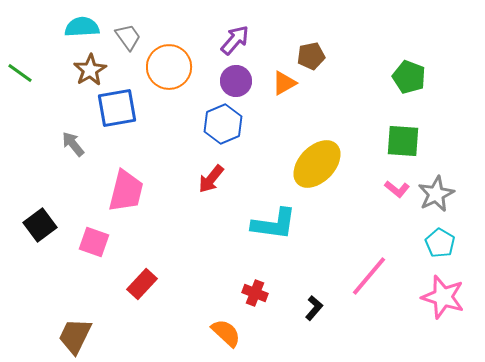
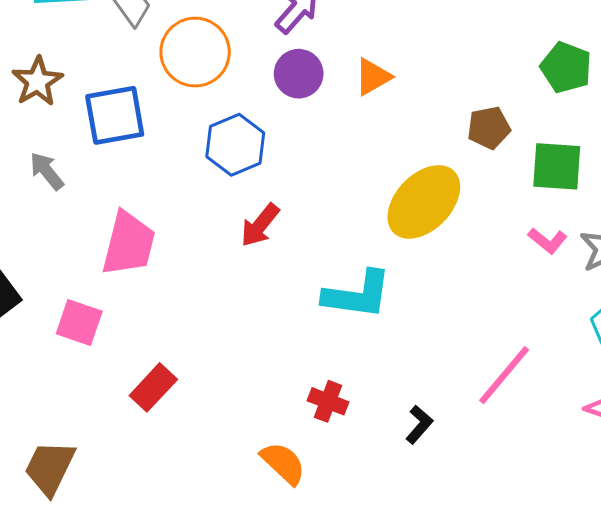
brown pentagon: (311, 56) -> (489, 128), moved
brown star: (90, 70) -> (37, 81), moved
blue hexagon: (223, 124) -> (235, 145), moved

